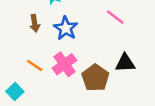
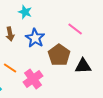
pink cross: (64, 64) -> (33, 79), moved
brown pentagon: (95, 78) -> (59, 55), moved

